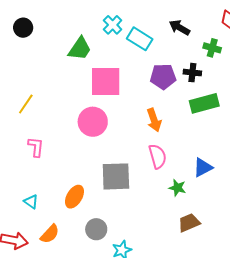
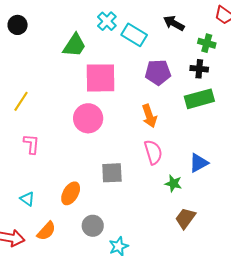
black cross: (192, 73) -> (199, 69), moved
gray square: (116, 176) -> (112, 173), size x0.7
brown trapezoid: (189, 223) -> (185, 218), turned -30

